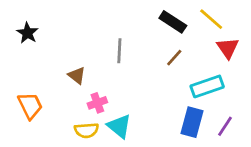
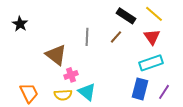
red triangle: (228, 48) -> (152, 37), moved
brown line: (174, 58) -> (116, 37), moved
brown triangle: (77, 75) -> (56, 55), size x1.6
orange trapezoid: (30, 106) -> (29, 93), moved

